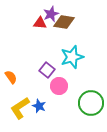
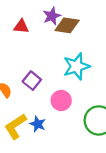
red triangle: (40, 23) -> (21, 27), moved
purple square: (47, 70) -> (32, 81), moved

